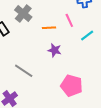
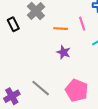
gray line: (24, 71) -> (41, 88), moved

